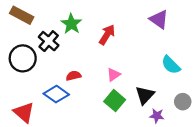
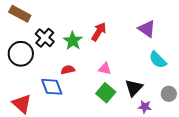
purple triangle: (159, 19) -> (147, 29), moved
green star: (71, 24) -> (73, 41), moved
pink triangle: (114, 75) -> (105, 69), turned 48
blue diamond: (56, 94) -> (52, 87), turned 35

